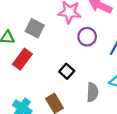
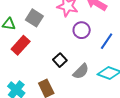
gray semicircle: (92, 92) -> (81, 71), moved, turned 36

